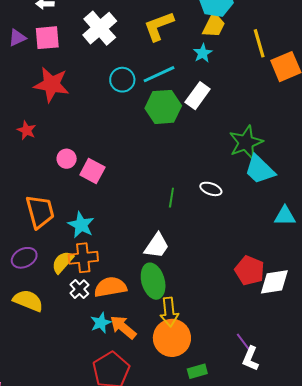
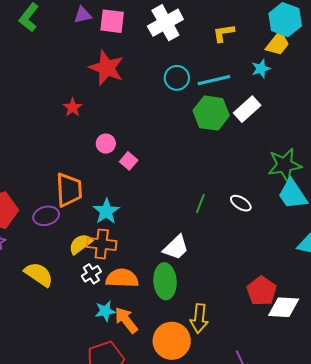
yellow L-shape: (159, 26) -> (224, 33), size x0.7
pink square: (92, 171) -> (129, 161), size x0.7
purple ellipse: (24, 258) -> (46, 216), moved
yellow arrow: (169, 312) -> (199, 318), moved

